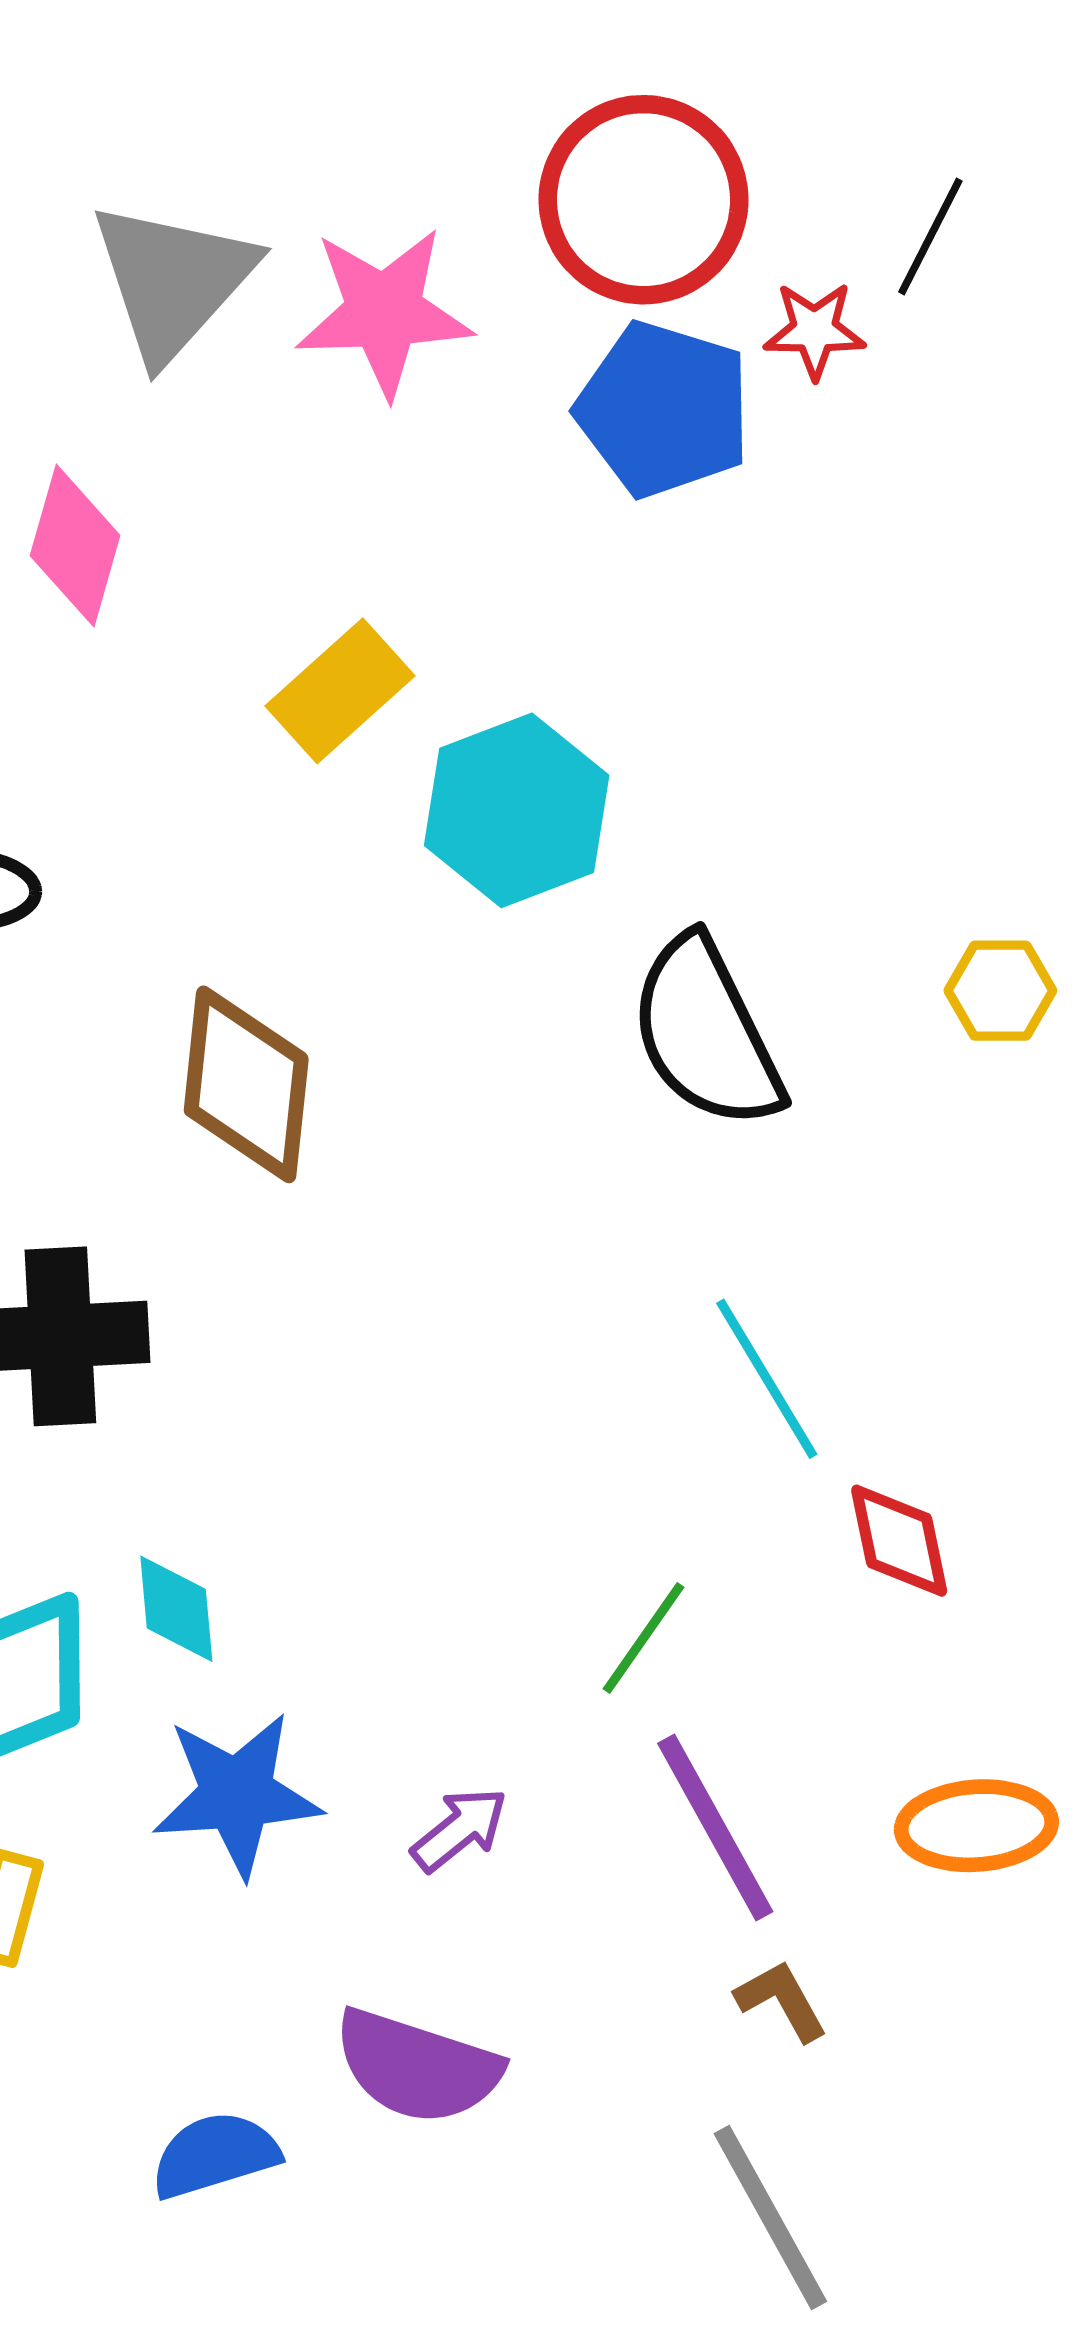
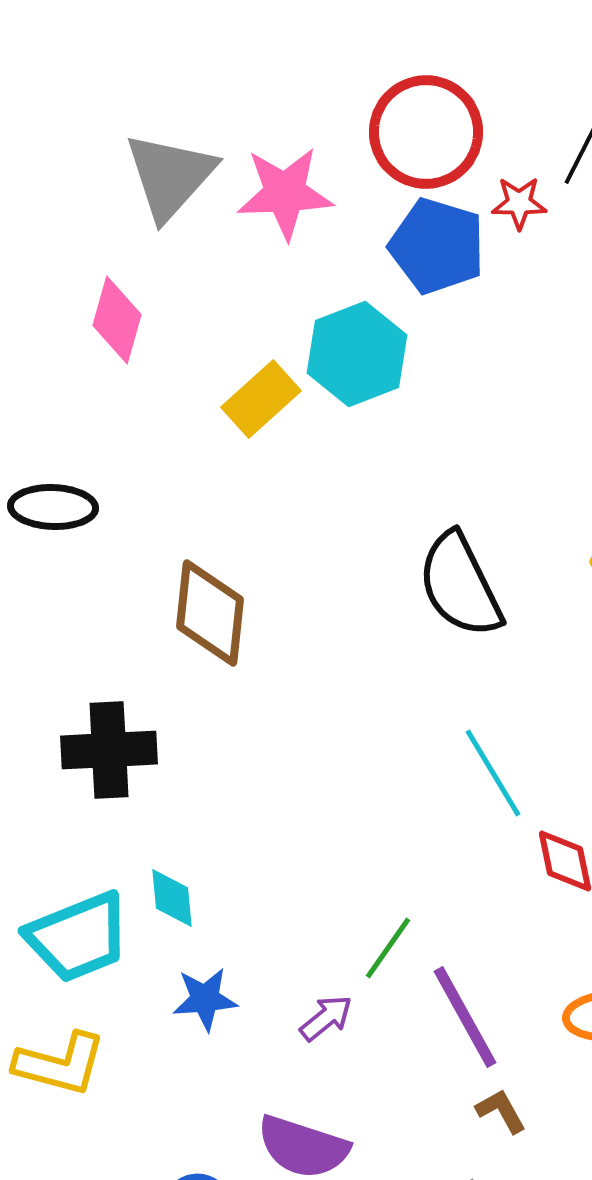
cyan hexagon: (517, 810) -> (357, 354), moved
green line: (643, 1638) -> (388, 948), moved
blue star: (237, 1794) -> (205, 999), size x0.7

